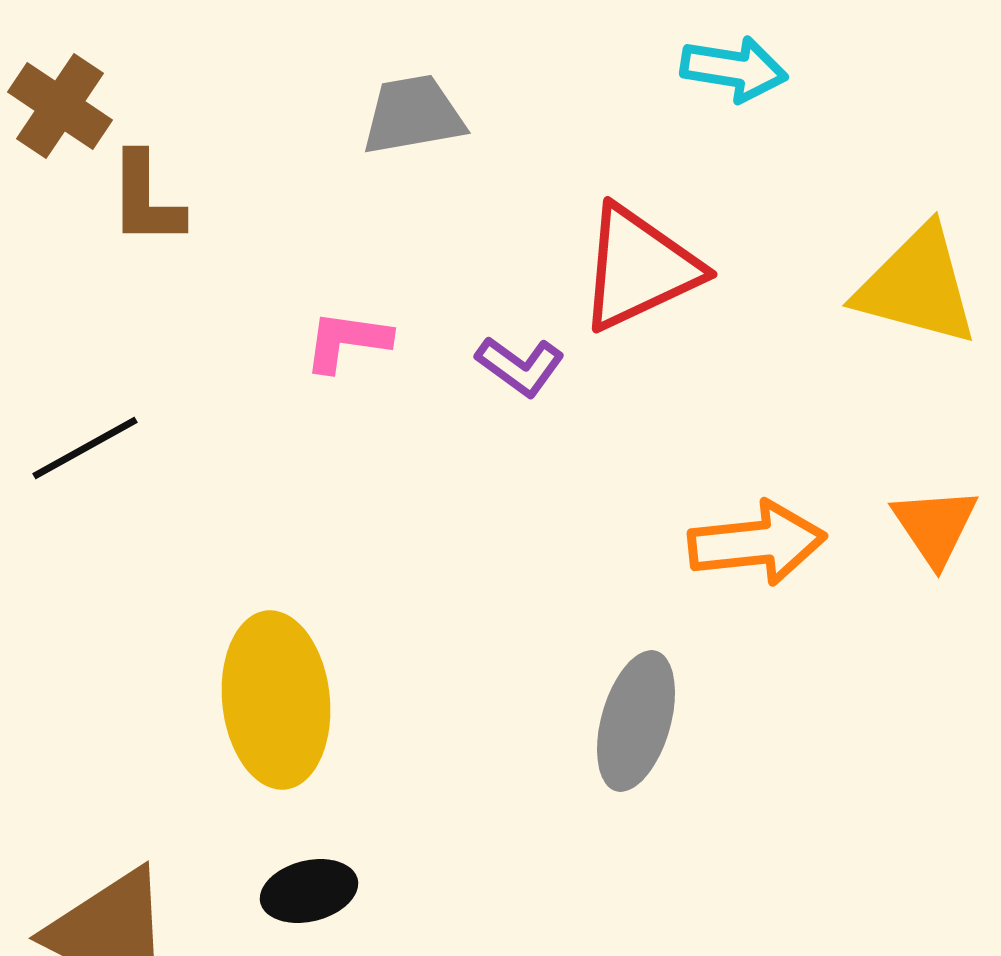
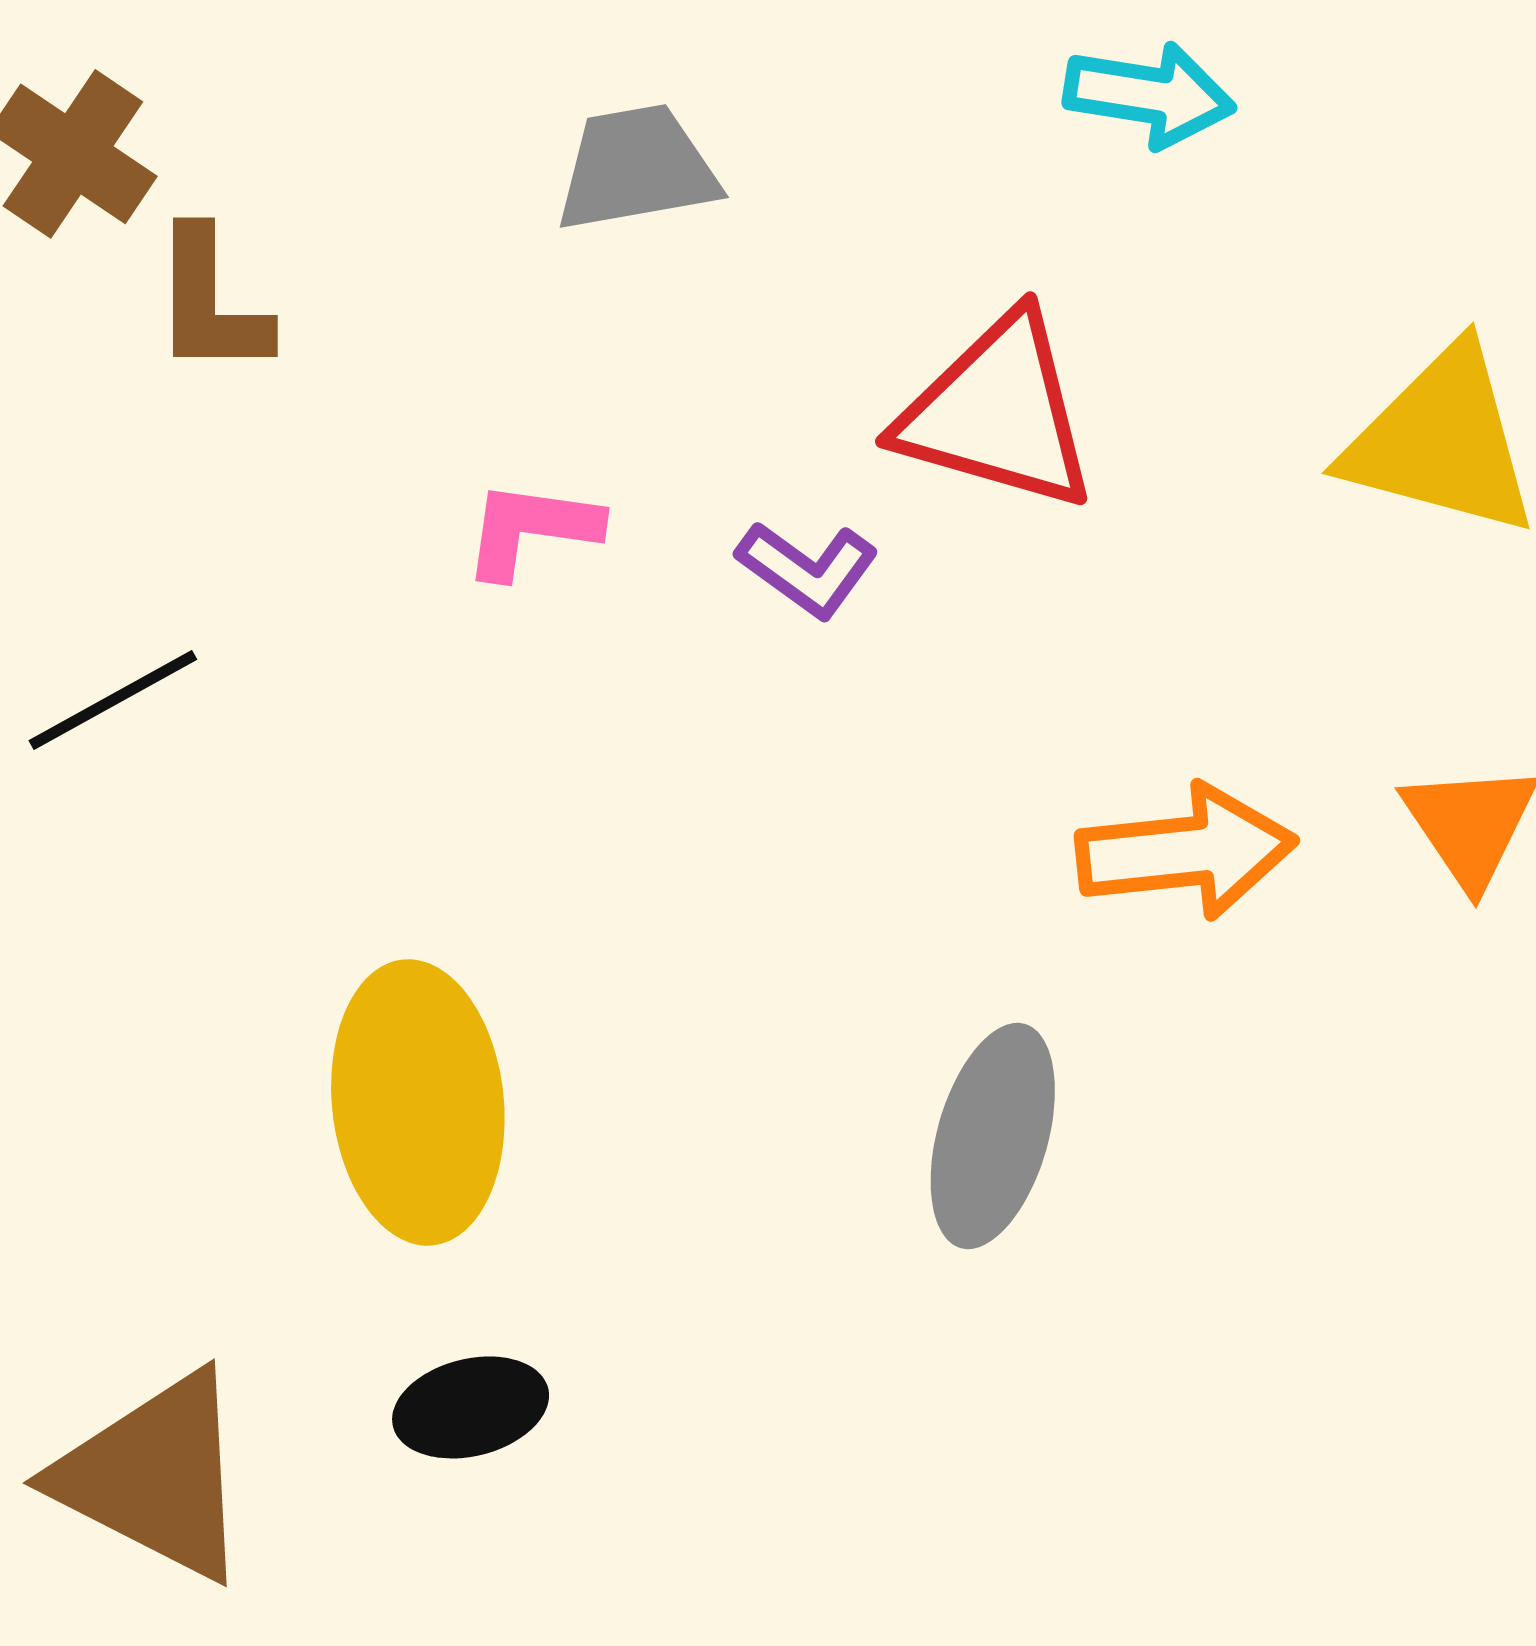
red triangle: (639, 268) -> (998, 413), turned 41

